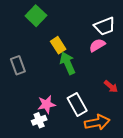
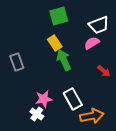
green square: (36, 16) -> (59, 16), moved, turned 30
red arrow: (111, 86) -> (104, 71), moved
white cross: (39, 120) -> (37, 114), turned -32

